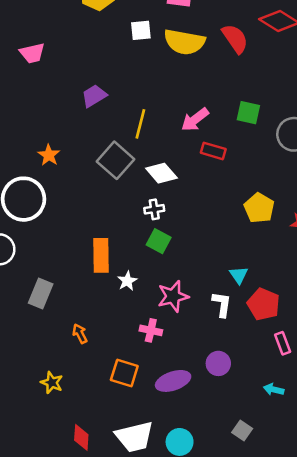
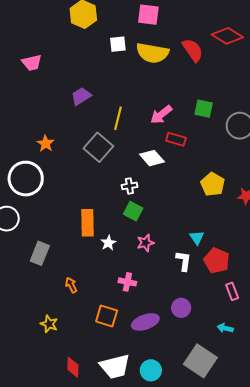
white diamond: (161, 173) -> (152, 158), moved
pink star: (173, 296) -> (145, 243), moved, size x0.7
gray square: (242, 431) -> (200, 361), size x2.0

